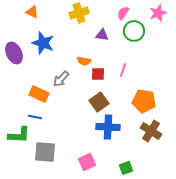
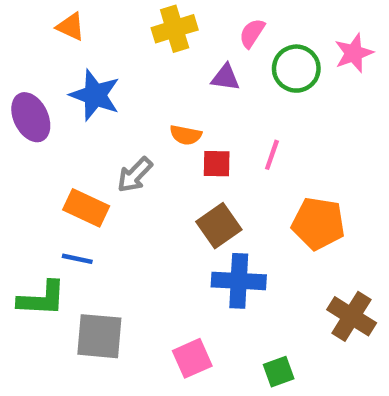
pink semicircle: (123, 13) -> (252, 33), moved
pink star: (158, 13) -> (354, 53), moved
brown cross: (151, 131) -> (352, 316), moved

